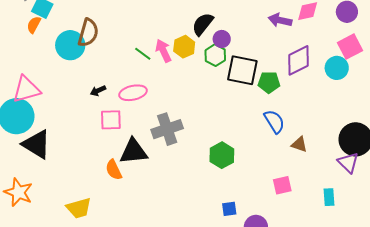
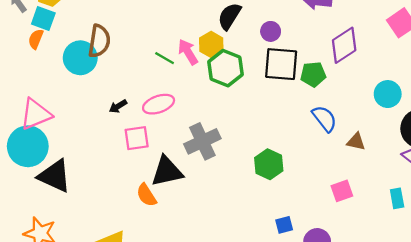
purple circle: (222, 39) -> (271, 31), moved
green hexagon: (215, 55) -> (226, 68), moved, size x1.4
cyan circle: (337, 68) -> (388, 94), moved

